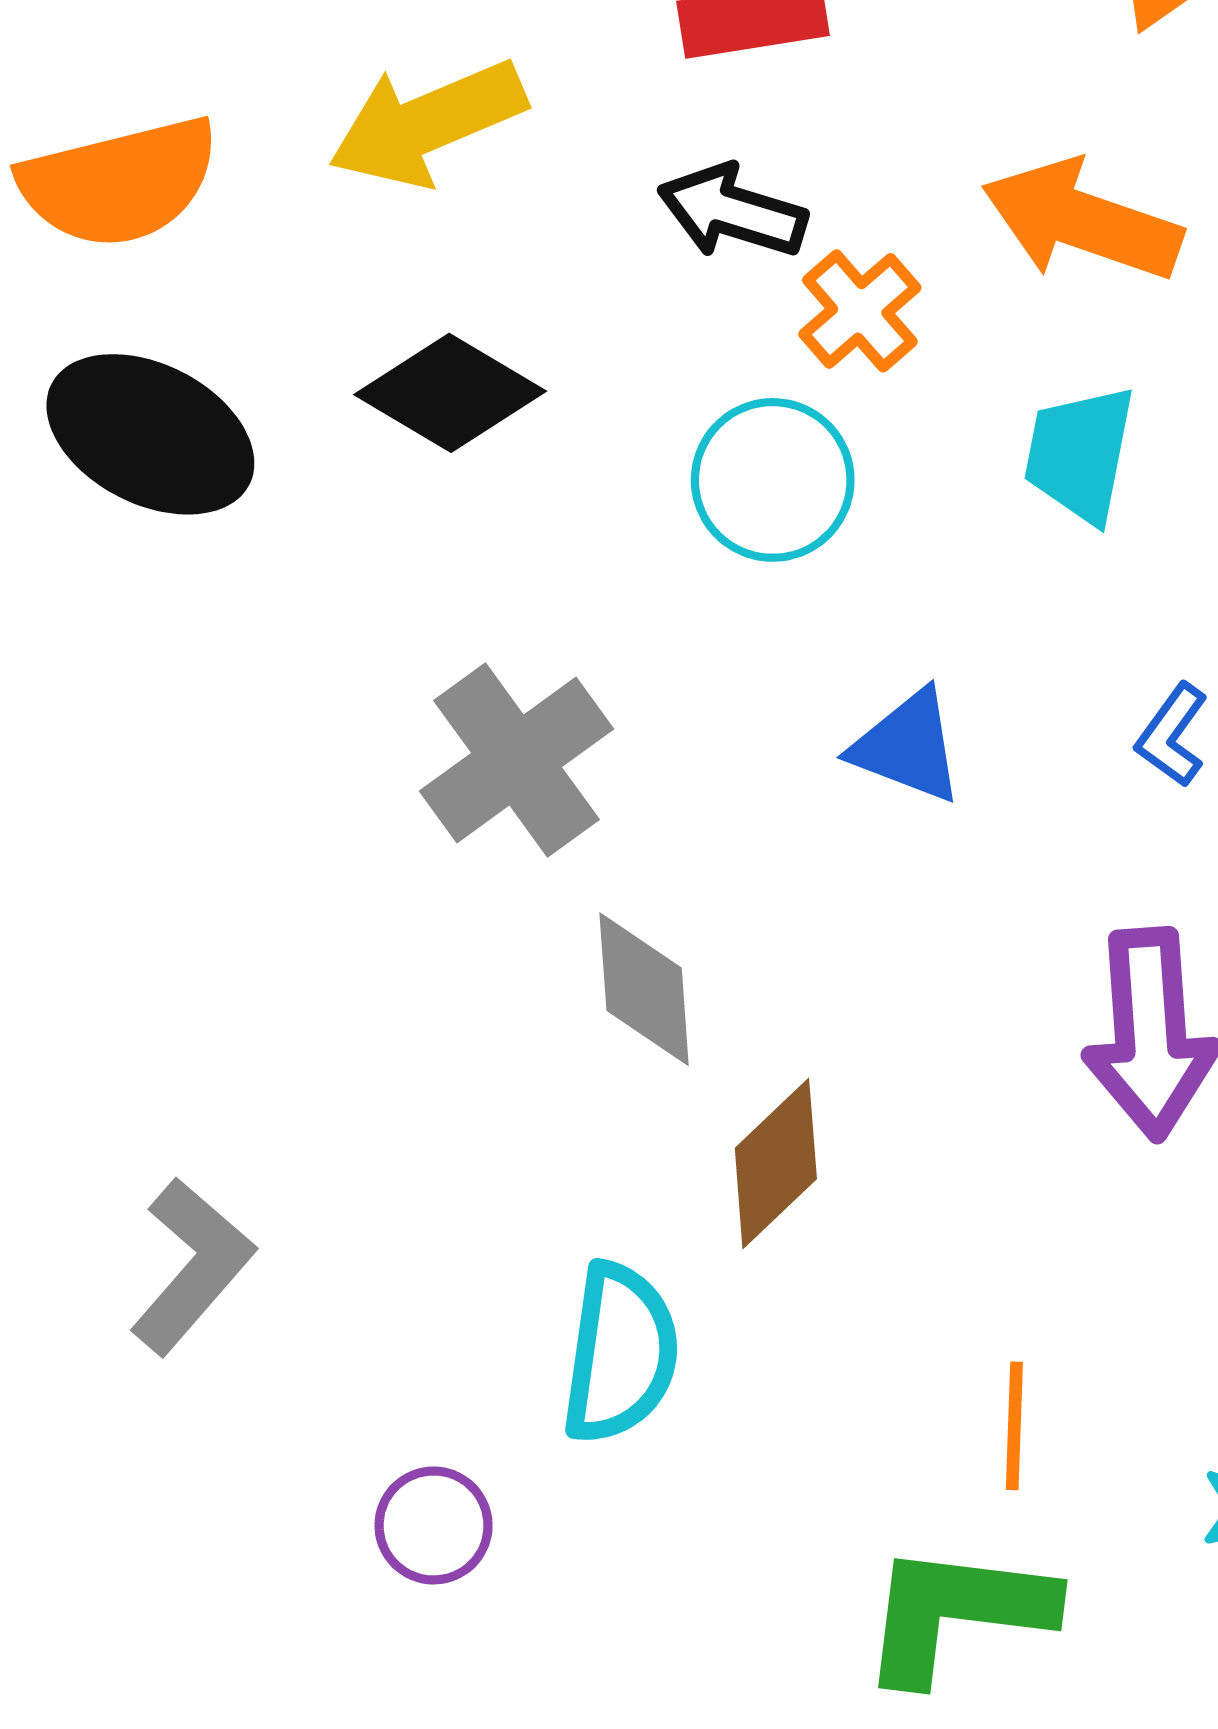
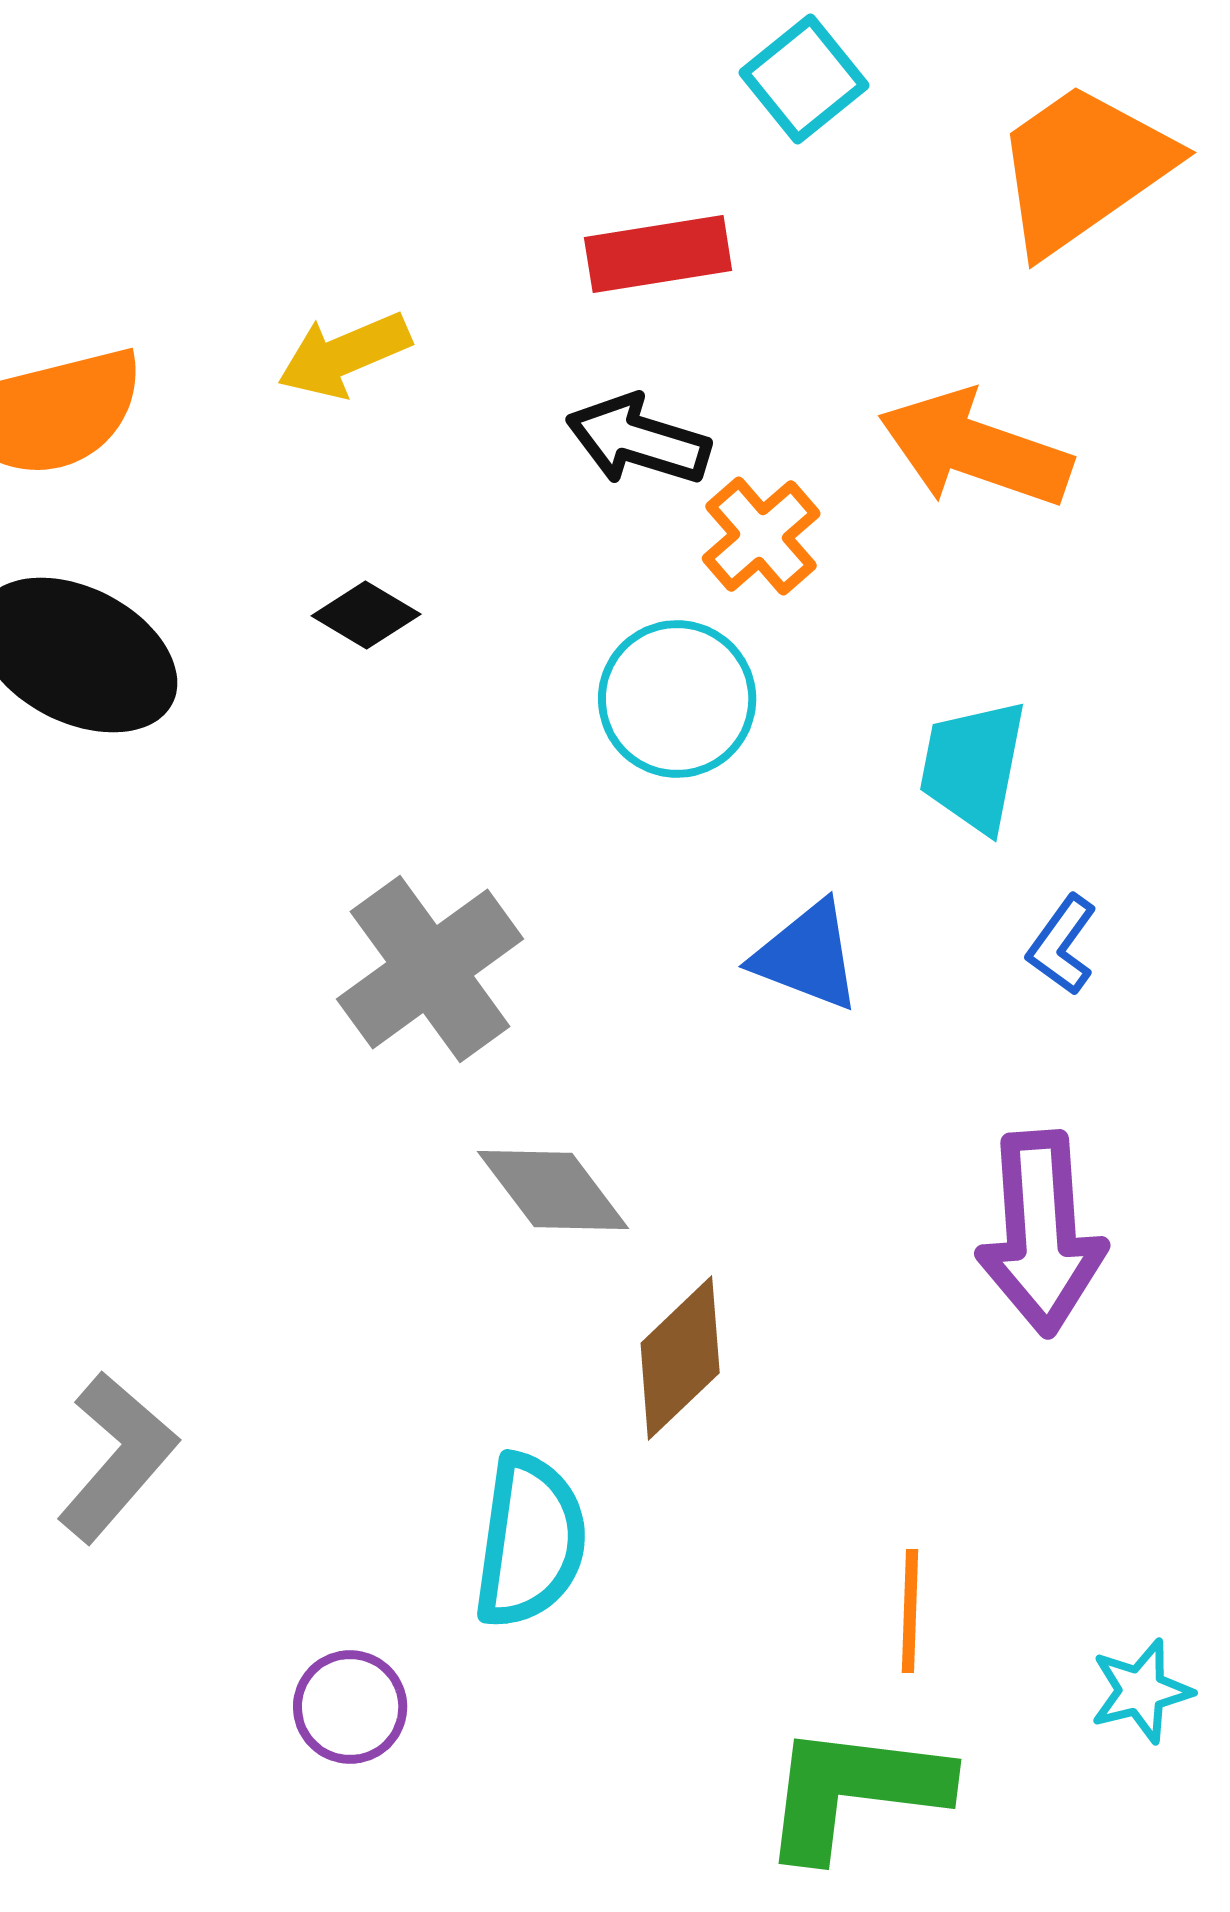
yellow arrow: (427, 123) -> (344, 355), size x0.7
black diamond: (450, 393) -> (366, 615), size x0.6
cyan trapezoid: (1080, 454) -> (973, 766), moved
gray diamond: (644, 989) -> (553, 1190), turned -33

